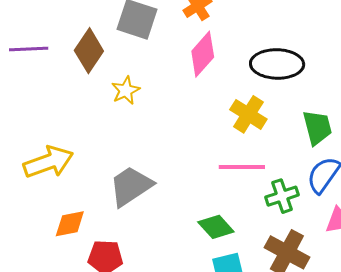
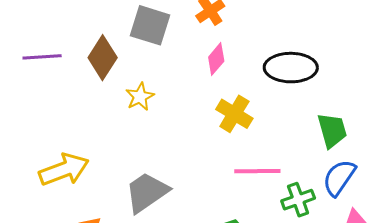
pink diamond: (203, 54) -> (216, 59), size x0.7
yellow cross: (248, 114) -> (234, 114), moved

